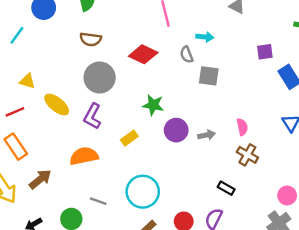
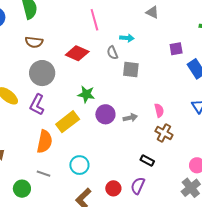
yellow rectangle: (129, 138) -> (68, 122), size x1.6
orange semicircle: (84, 156) -> (45, 142), moved, turned 115
cyan circle: (143, 192) -> (79, 165), size x0.7

